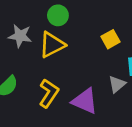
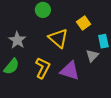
gray star: (20, 36) -> (17, 40), moved, turned 30
yellow triangle: (52, 45) -> (58, 38), moved, turned -45

